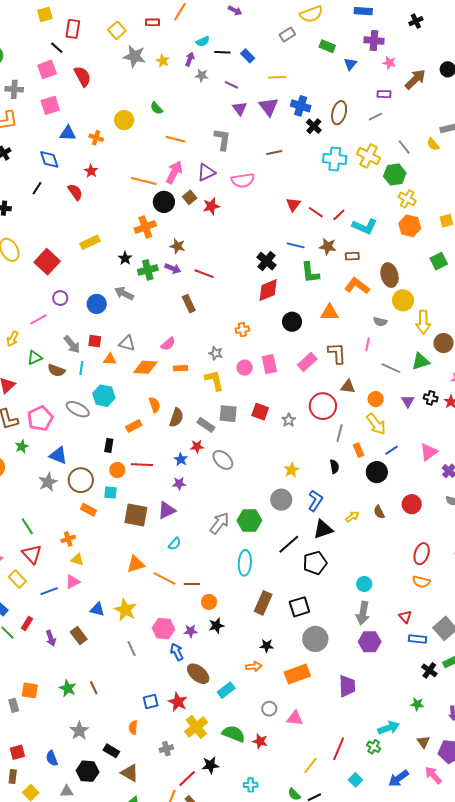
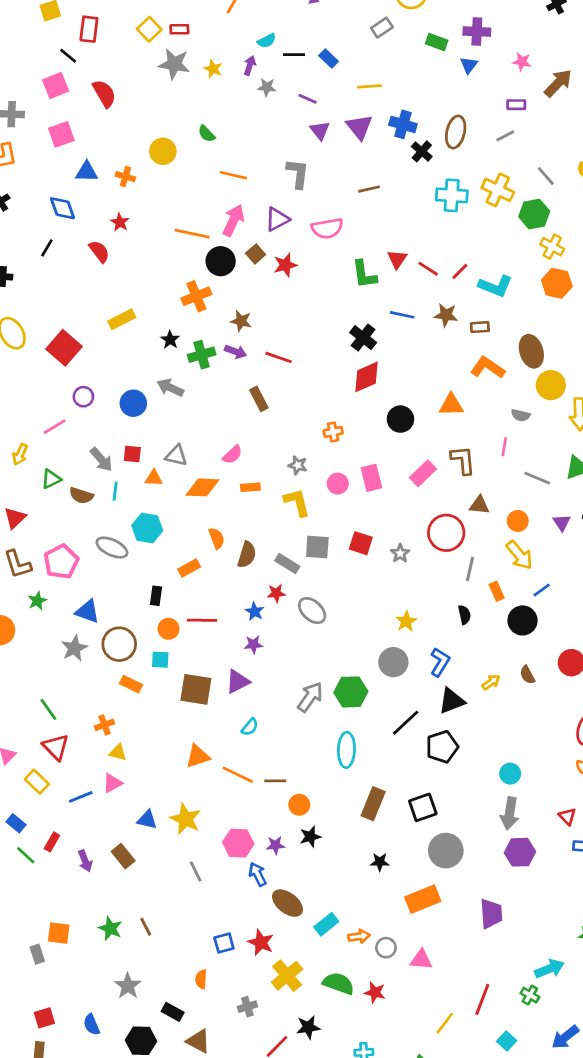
red rectangle: (153, 22) -> (179, 29), moved
purple cross: (374, 41) -> (477, 32), moved
green L-shape: (310, 273) -> (364, 274), moved
orange arrow: (254, 666) -> (359, 936), moved

